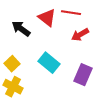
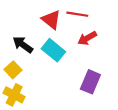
black arrow: (21, 29) -> (23, 45), moved
cyan rectangle: (49, 63) -> (53, 50), moved

